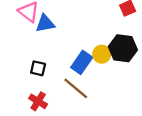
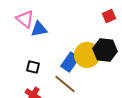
yellow circle: (102, 54) -> (87, 55), size x1.6

